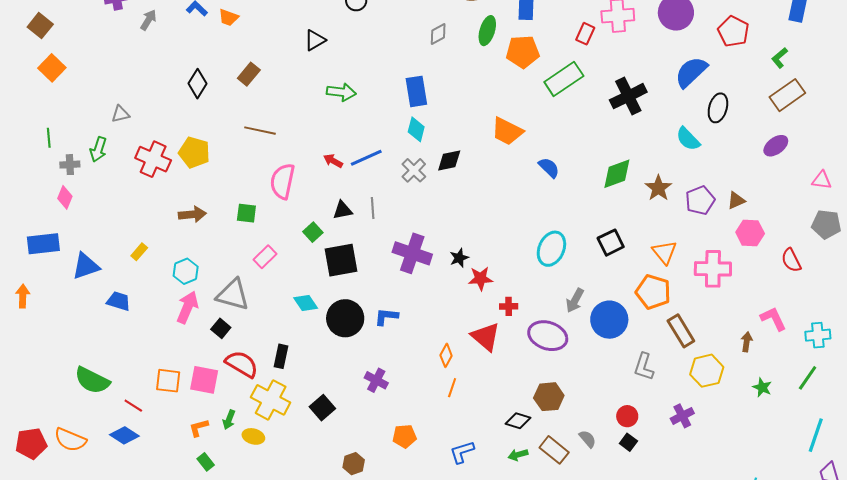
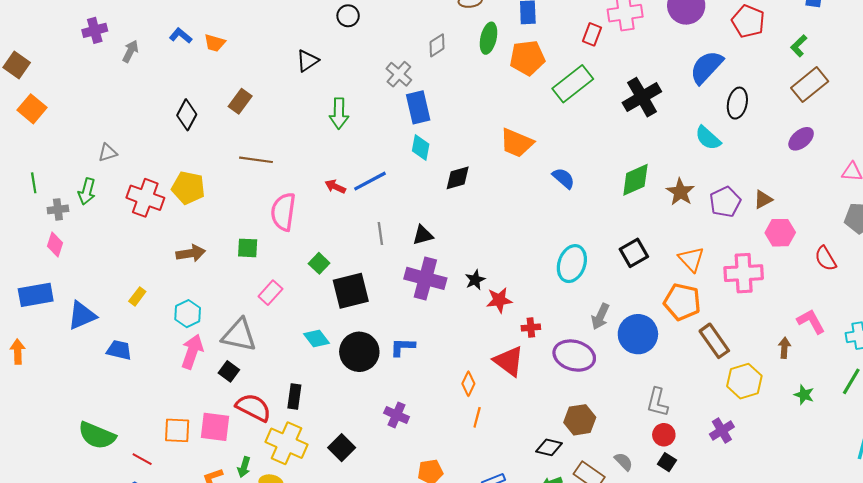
green arrow: (341, 92) -> (339, 113), turned 88
gray cross: (414, 170) -> (399, 74), moved
black triangle: (343, 210) -> (423, 235), moved
gray L-shape: (644, 367) -> (657, 402), moved

